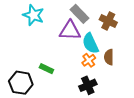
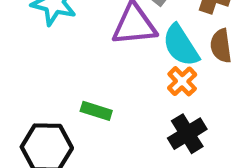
brown semicircle: (109, 57) -> (221, 46), moved

